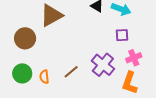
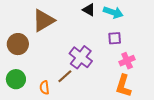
purple cross: (103, 65) -> (81, 57), moved
orange semicircle: (44, 77) -> (44, 88), moved

